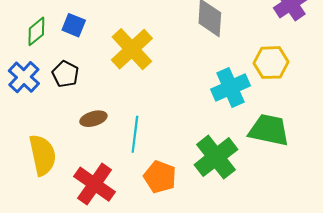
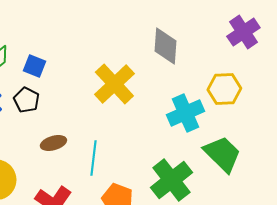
blue square: (74, 25) -> (34, 66), moved
yellow cross: (132, 49) -> (114, 84), moved
green trapezoid: (269, 130) -> (222, 154), turned 33

